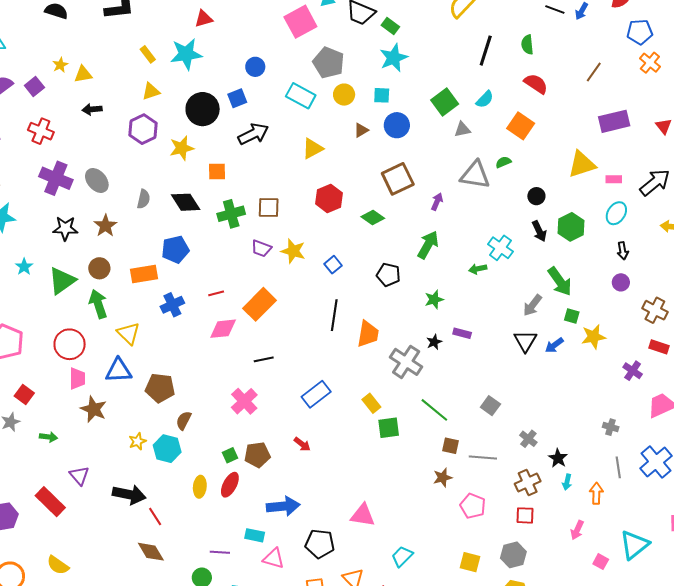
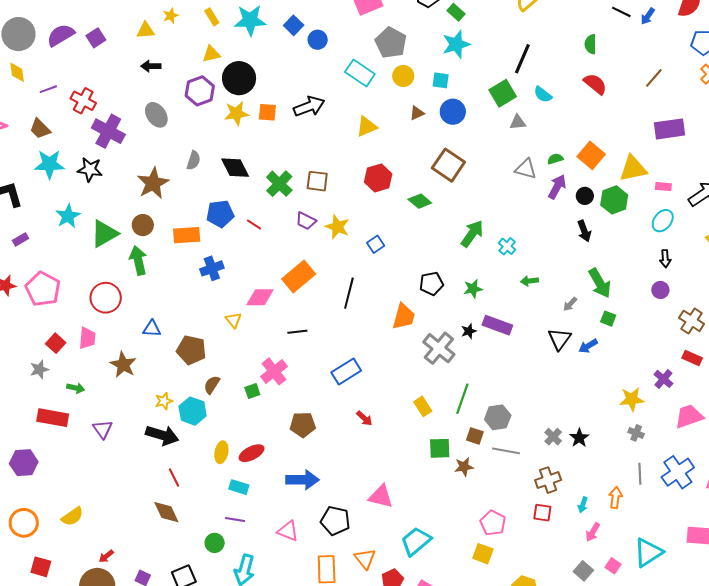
black line: (486, 51) -> (522, 59), moved
yellow star: (60, 65) -> (171, 16), moved
blue square: (237, 98) -> (294, 25), moved, turned -30
cyan semicircle: (485, 99) -> (543, 95), turned 78
black circle: (203, 109) -> (239, 78), moved
orange square: (521, 126) -> (591, 155), moved
red cross: (41, 131) -> (83, 101), moved
orange square: (217, 172) -> (267, 112), moved
gray triangle: (475, 175) -> (526, 169), size x0.7
brown square: (398, 179) -> (448, 165), turned -36
gray ellipse: (97, 180) -> (156, 115), moved
purple arrow: (437, 202) -> (557, 187), moved, size x1.4
green cross: (231, 214) -> (279, 184), turned -36
brown star: (105, 226) -> (153, 183), size x1.4
green hexagon: (571, 227) -> (614, 200), moved
black star: (65, 228) -> (90, 170), moved
cyan cross: (500, 248) -> (507, 246), moved, size x0.7
cyan star: (24, 267) -> (68, 216), size x1.4
green arrow: (478, 269) -> (529, 281), moved
black pentagon: (388, 275) -> (431, 284), moved, turned -30
red line: (216, 293) -> (254, 224), moved, turned 42
gray arrow: (532, 305) -> (570, 304), size x0.7
black line: (334, 315) -> (349, 293), moved
yellow triangle: (129, 333) -> (233, 320), moved, size x0.7
purple rectangle: (462, 333) -> (497, 325), size x1.6
yellow star: (593, 337) -> (632, 399), moved
blue triangle: (119, 371) -> (152, 329), size x0.7
pink trapezoid: (77, 378) -> (87, 338), moved
yellow rectangle: (371, 403) -> (423, 406), moved
gray square: (490, 406) -> (583, 571), moved
green line: (434, 410) -> (462, 399), turned 64
green square: (389, 428) -> (440, 448), moved
red arrow: (302, 444) -> (364, 418), moved
green square: (230, 455) -> (252, 391), moved
brown pentagon: (257, 455) -> (303, 425), moved
black star: (558, 458) -> (579, 438), moved
cyan arrow: (567, 482) -> (583, 505), moved
red ellipse: (230, 485) -> (252, 453), turned 30
black arrow: (129, 494) -> (162, 435), moved
red rectangle: (50, 502) -> (53, 418), moved, turned -40
pink pentagon: (473, 506) -> (493, 523), moved
cyan rectangle: (255, 535) -> (239, 487), moved
gray hexagon: (513, 555) -> (498, 417), moved
cyan trapezoid: (402, 556) -> (416, 541), size x1.4
yellow semicircle: (58, 565) -> (72, 516), turned -75

